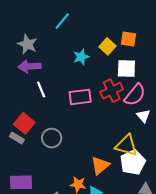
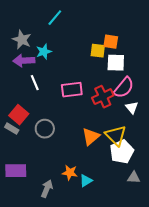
orange square: (129, 39) -> (111, 42), moved
yellow square: (107, 46) -> (98, 51), moved, turned -35
cyan star: (81, 57) -> (44, 52), moved
red cross: (112, 91) -> (103, 97), moved
yellow triangle: (126, 145) -> (116, 136), turned 30
orange triangle: (100, 165) -> (91, 137), moved

